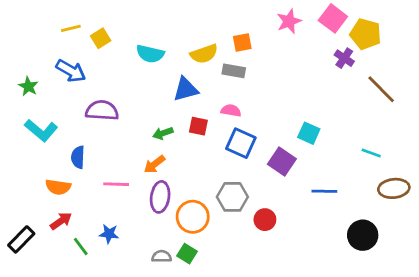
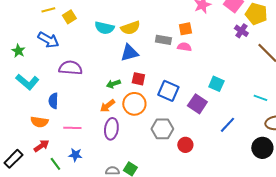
orange square: (242, 43) -> (185, 29), moved
yellow semicircle: (204, 54) -> (130, 28), moved
pink semicircle: (231, 111) -> (184, 47), moved
pink line: (116, 184) -> (72, 128), moved
blue line: (324, 191) -> (227, 125), turned -48
orange circle: (193, 217) -> (134, 104), moved
black circle: (363, 235) -> (262, 148), moved

